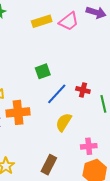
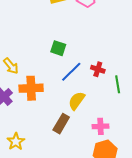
green square: (43, 71) -> (58, 48), turned 35
brown rectangle: (49, 165) -> (61, 124), moved

